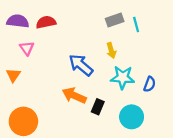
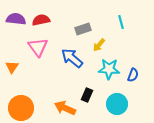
gray rectangle: (115, 20) -> (83, 29), moved
pink triangle: (27, 48) -> (38, 47), moved, size x1.5
yellow arrow: (111, 50) -> (99, 45), turned 56
orange arrow: (74, 95) -> (65, 108), moved

